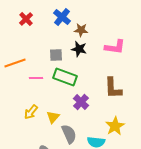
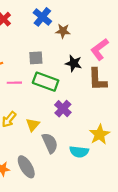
pink L-shape: (115, 47) -> (100, 49), turned 135
black star: (79, 49) -> (74, 63), moved
brown L-shape: (113, 88) -> (97, 79), moved

